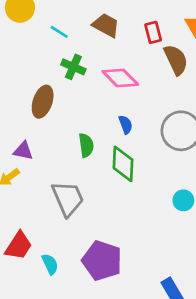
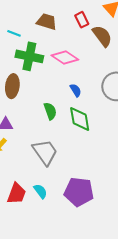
green cross: (73, 67) -> (29, 56), size x1.5
cyan semicircle: (50, 264) -> (40, 191), moved

